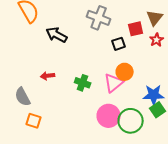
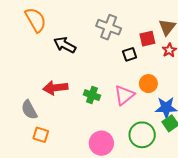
orange circle: (125, 72) -> (148, 84), moved
red arrow: (48, 76) -> (55, 88), size x1.6
pink circle: (109, 116) -> (101, 143), moved

